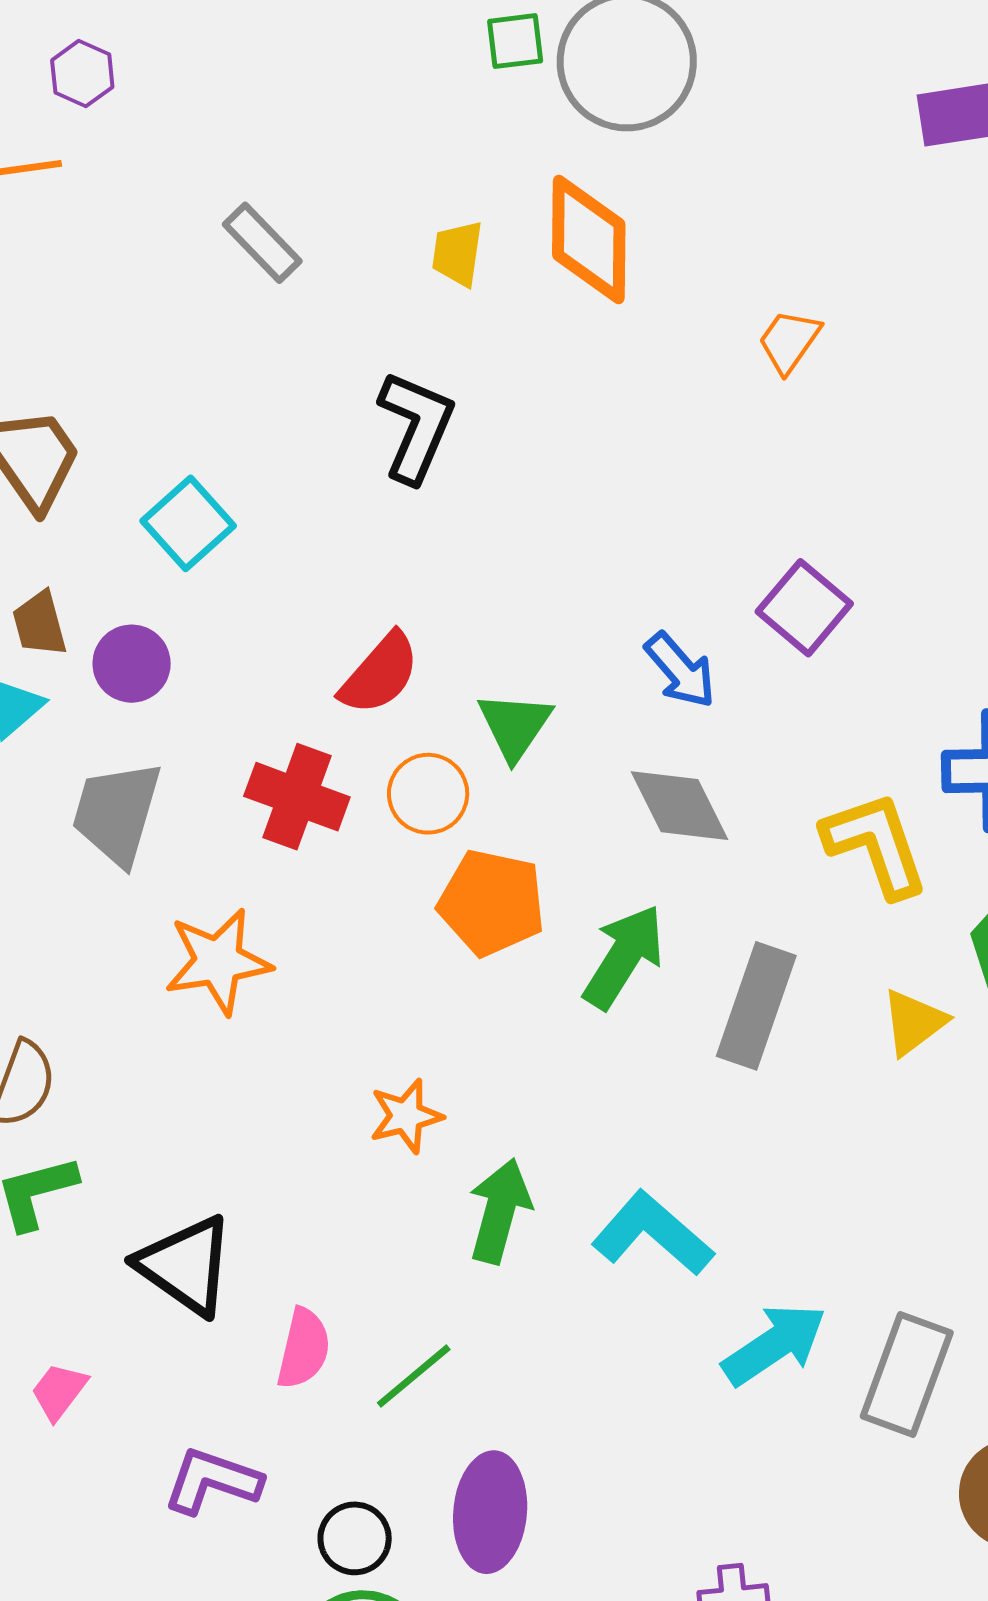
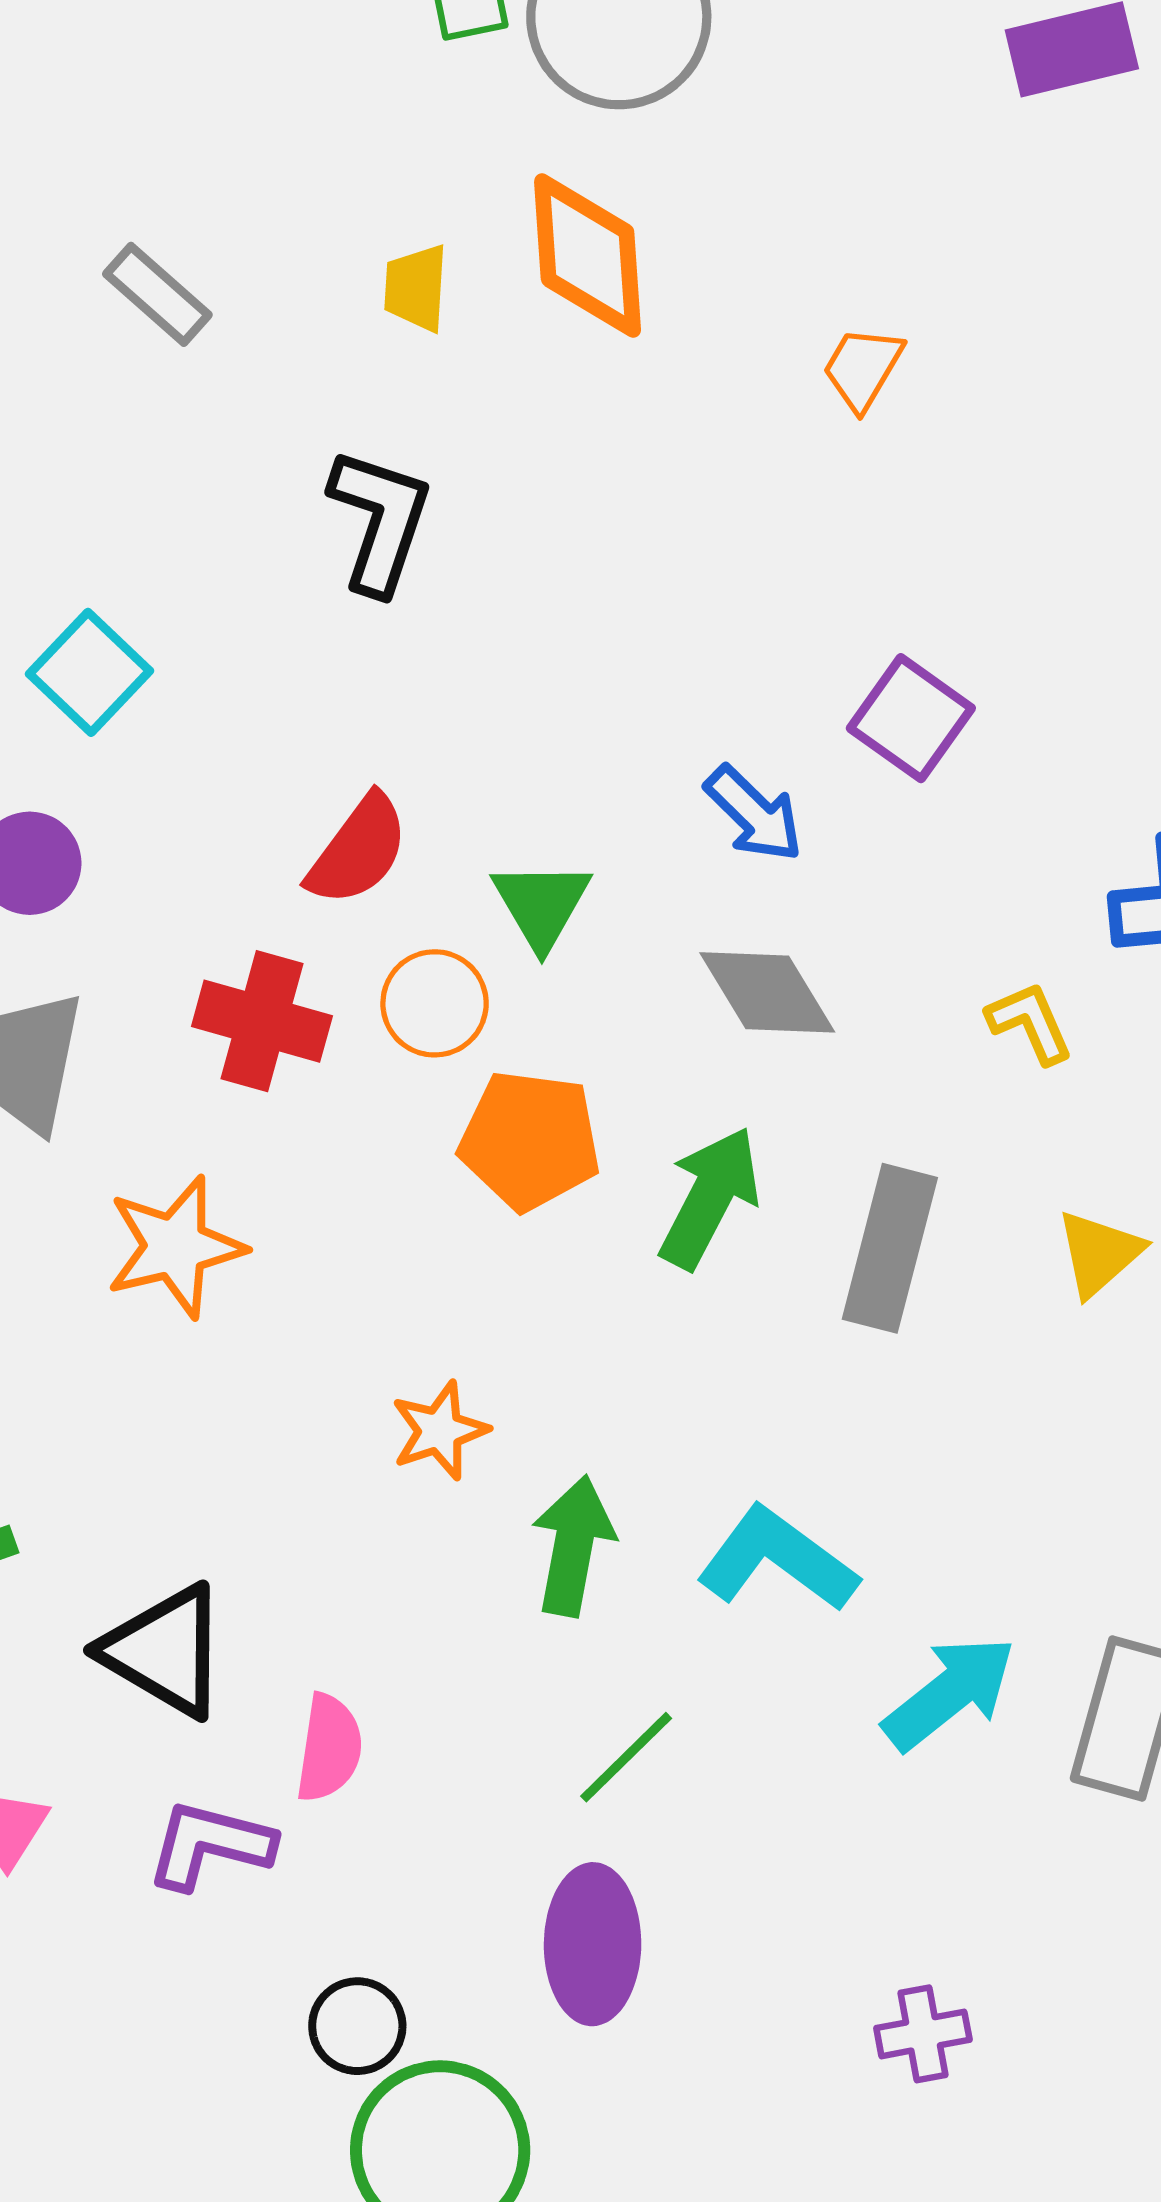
yellow L-shape: (876, 844) -> (1030, 1023), size x0.6
green line: (414, 1376) -> (626, 1757), moved
purple L-shape: (212, 1481) -> (210, 1845), moved
black circle: (355, 1538) -> (357, 2026), moved

